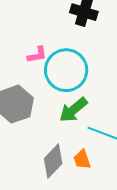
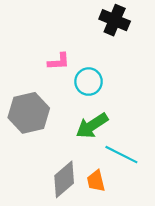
cyan circle: (66, 70) -> (89, 82), size x0.6

